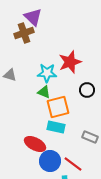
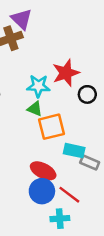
black circle: (87, 90) -> (87, 94), moved
cyan rectangle: (56, 127) -> (74, 151), moved
red ellipse: (35, 144) -> (43, 171), moved

